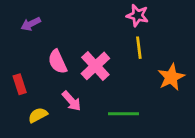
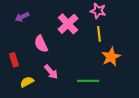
pink cross: (95, 66) -> (68, 24), moved
orange star: (171, 77) -> (111, 57), moved

